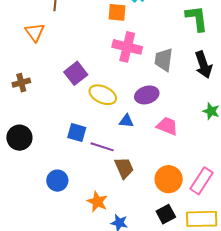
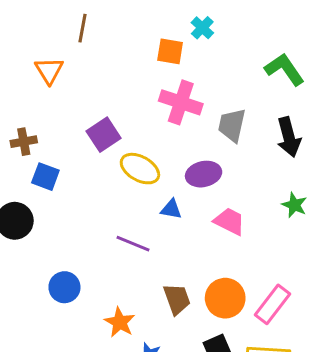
green L-shape: (197, 18) -> (285, 69), turned -32
blue square: (77, 132) -> (45, 177), moved
brown trapezoid: (124, 168) -> (177, 299), moved

